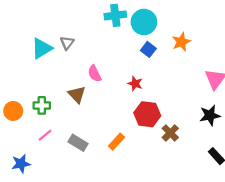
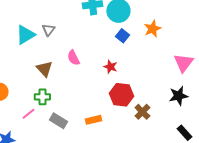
brown triangle: (77, 94) -> (44, 69), moved
green cross: (42, 105) -> (42, 97), moved
orange rectangle: (116, 142) -> (93, 120), turned 35

